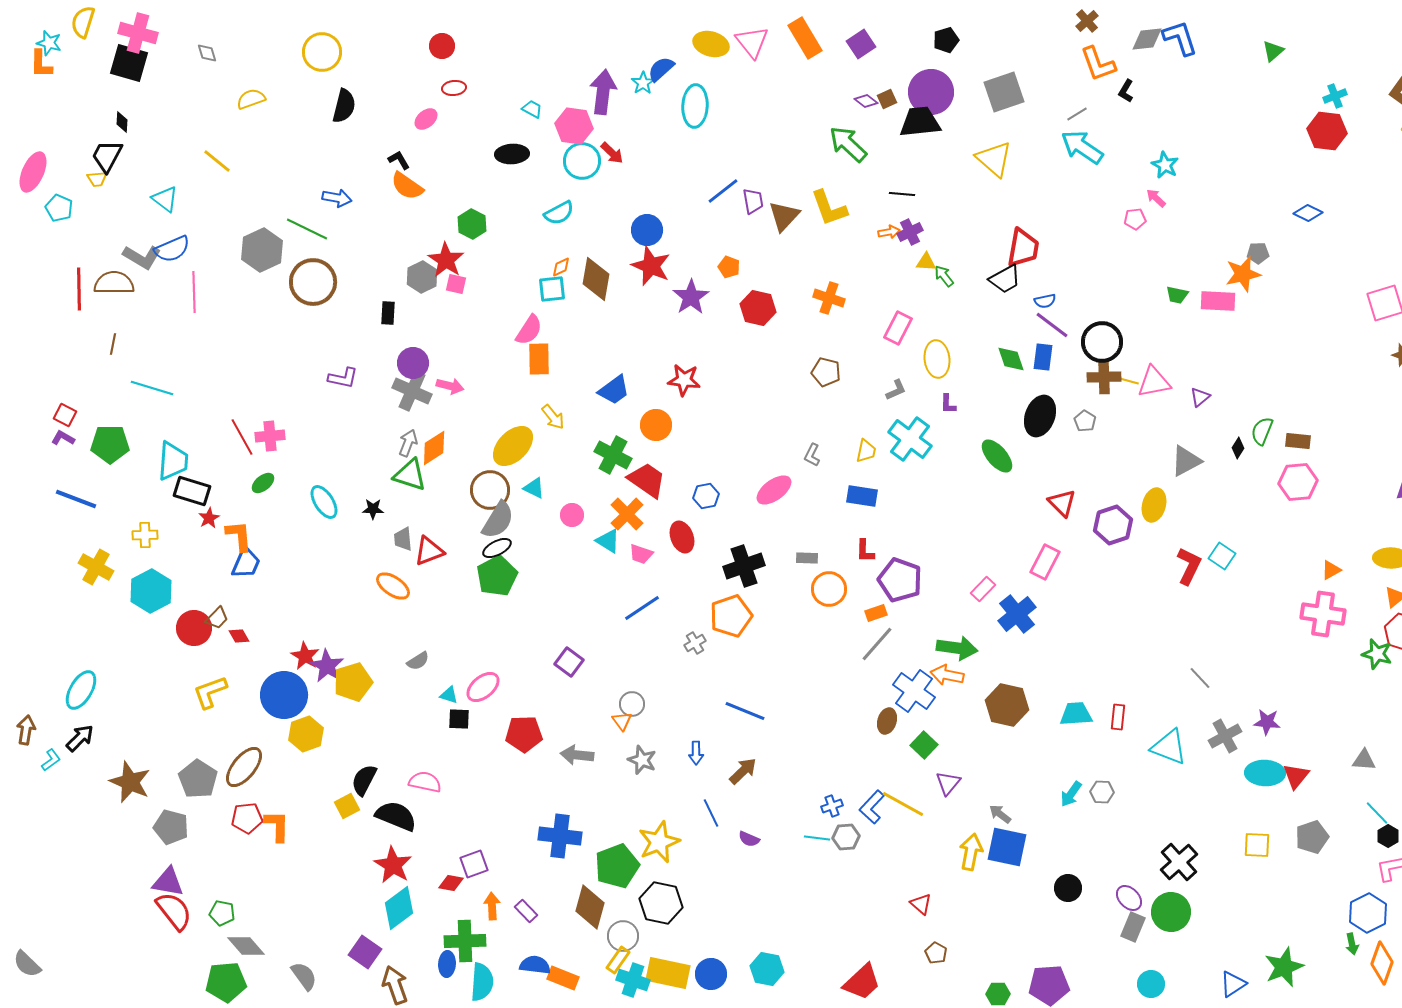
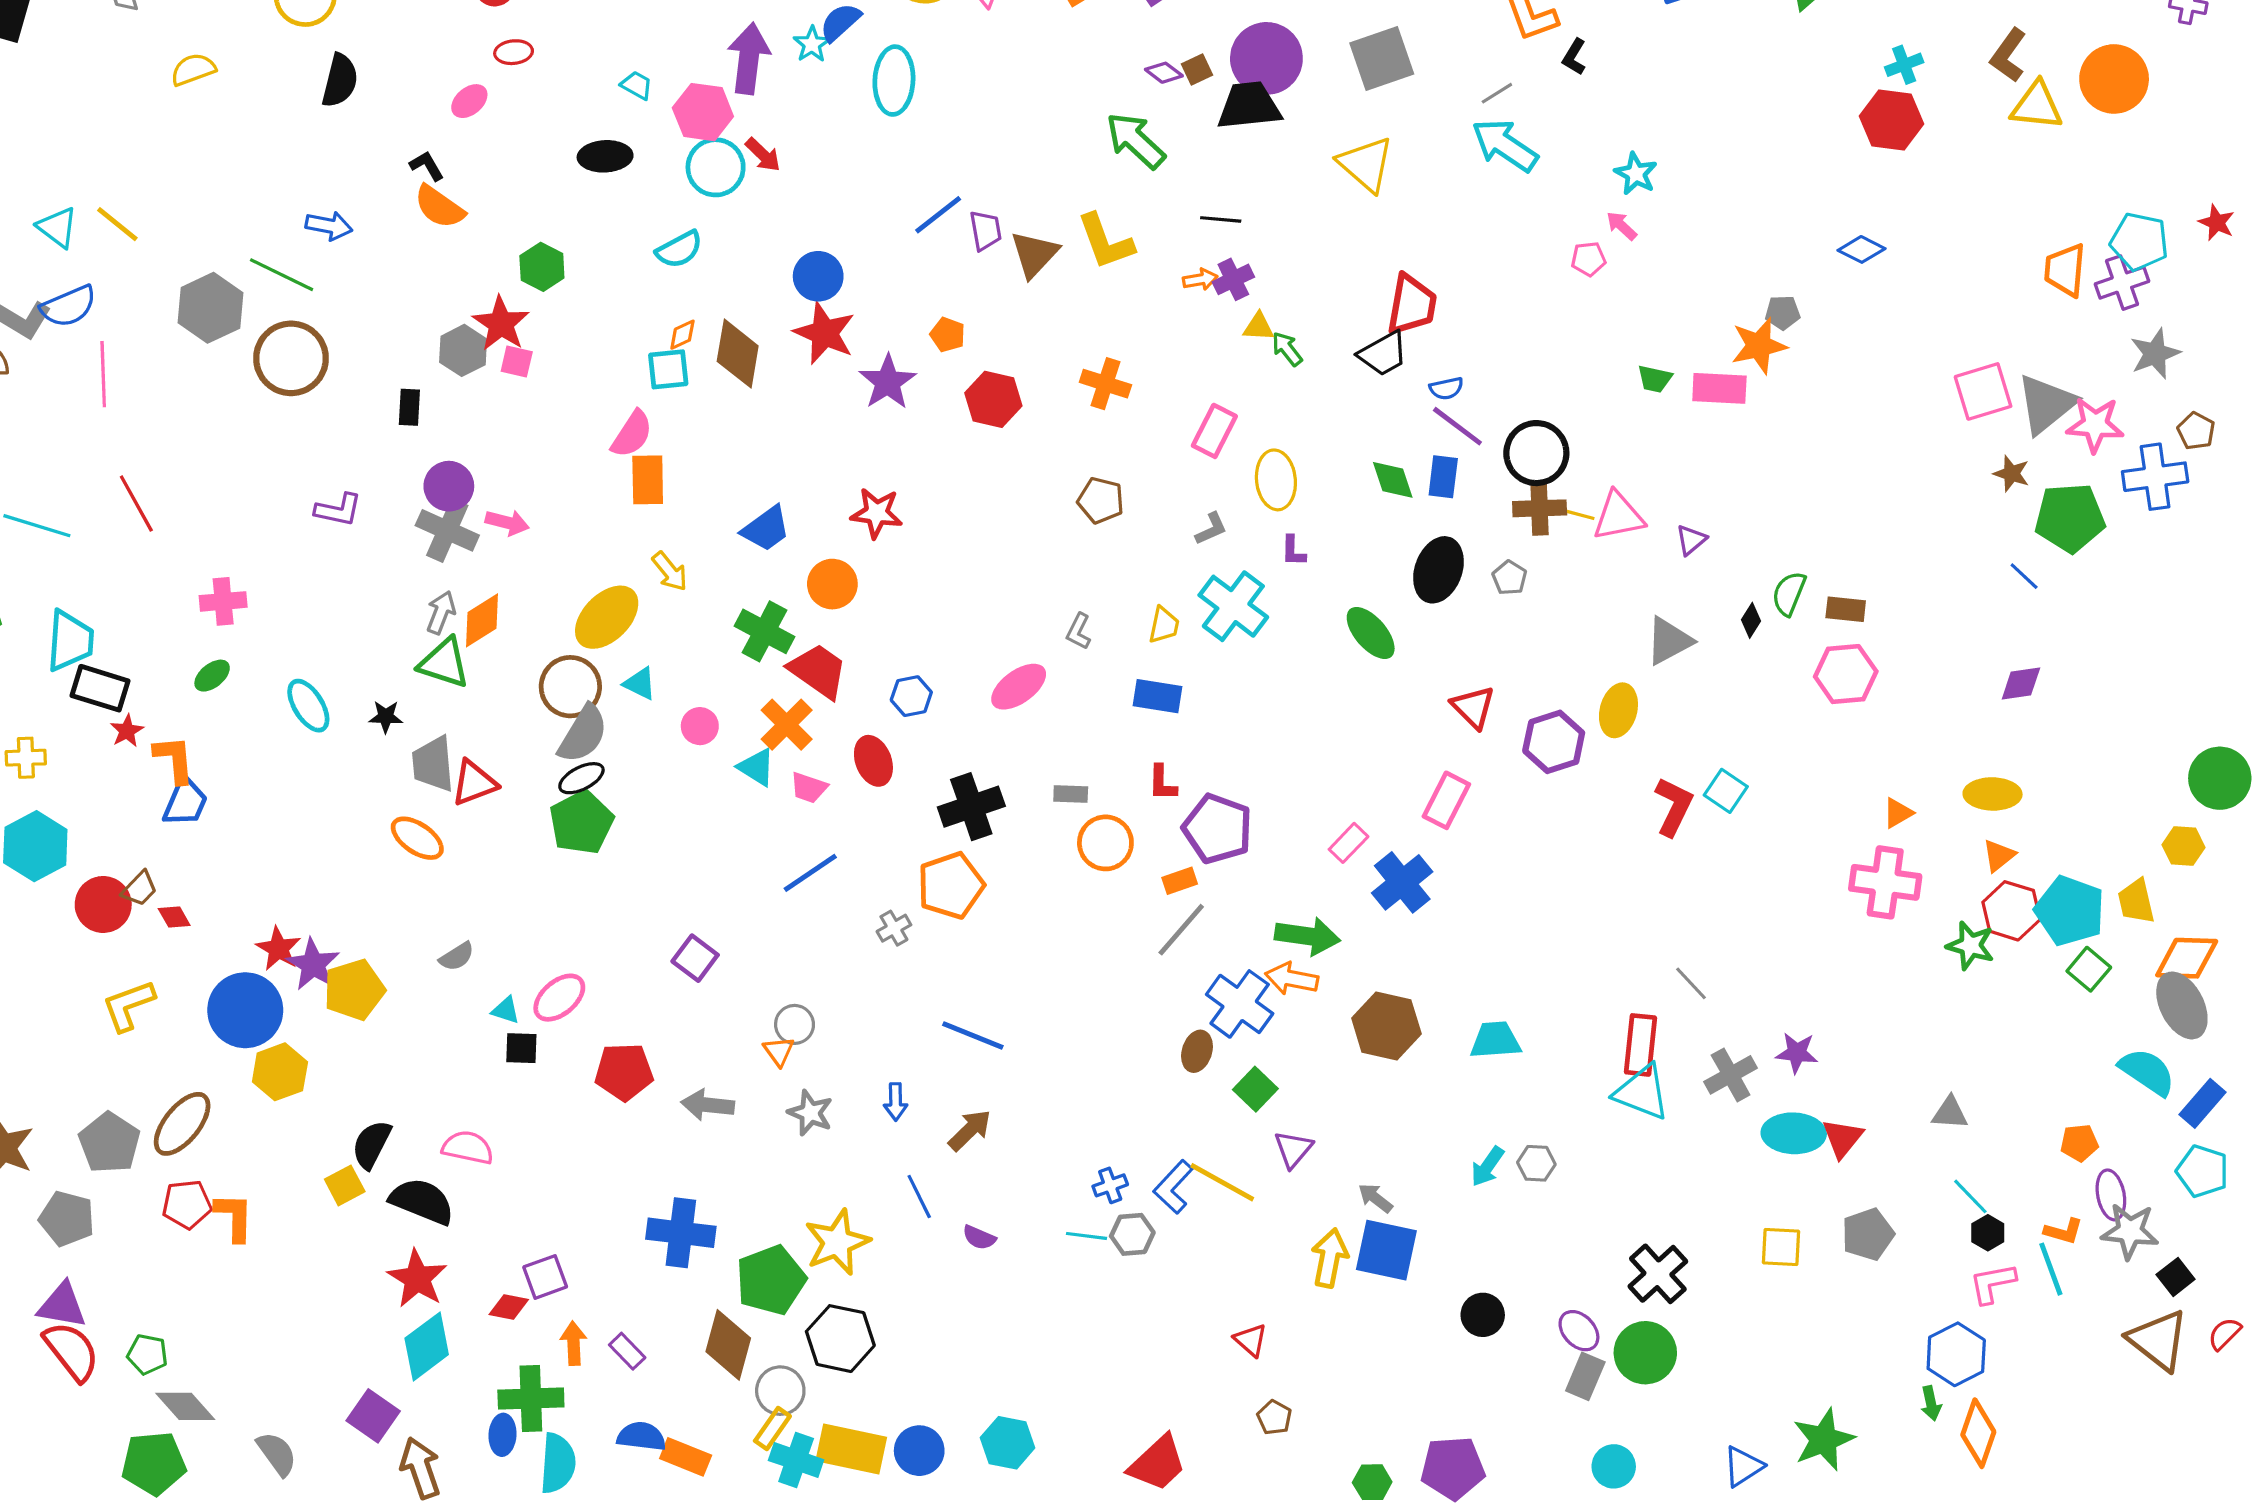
yellow line: (217, 161) -> (117, 224), moved
red line: (242, 437) -> (136, 504), moved
gray trapezoid: (403, 539) -> (433, 764), size x1.5
red rectangle: (1118, 717) -> (1641, 1045), moved, size x1.5

